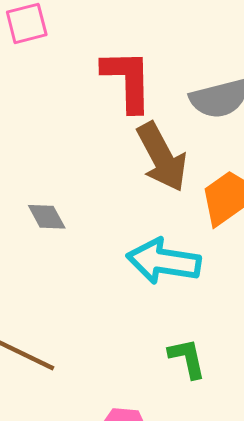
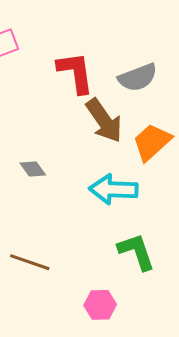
green L-shape: (187, 358) -> (136, 252), size x1.4

